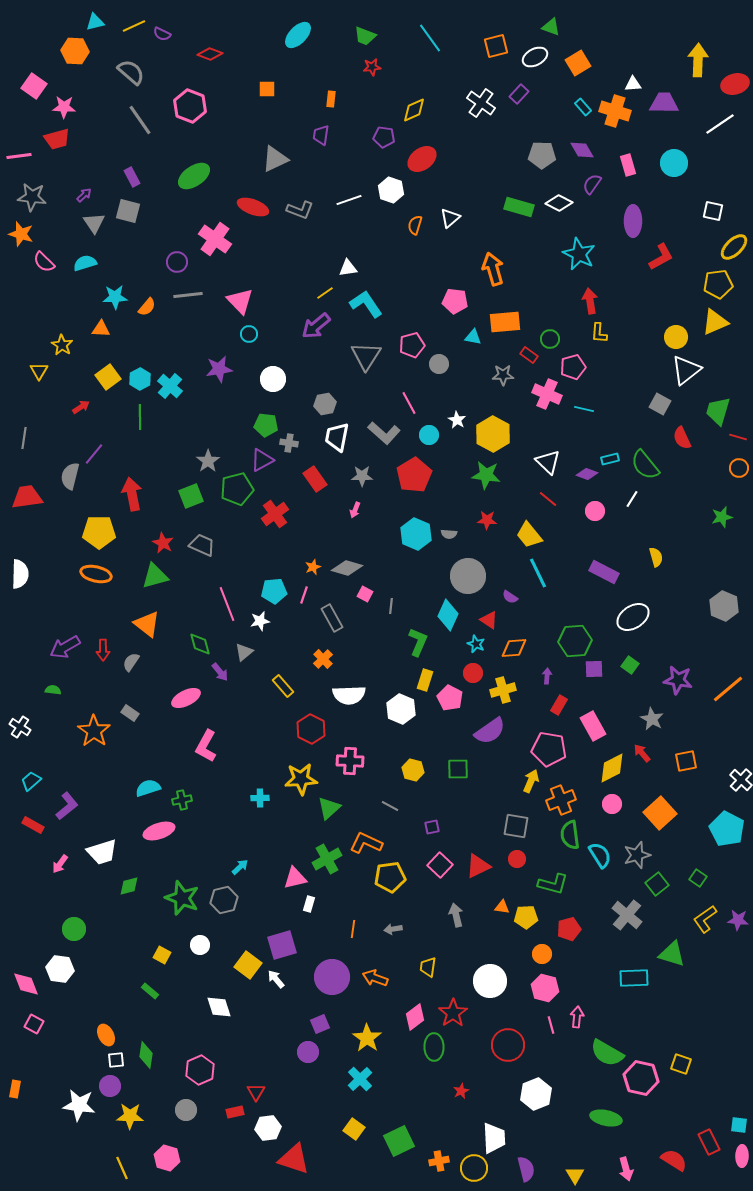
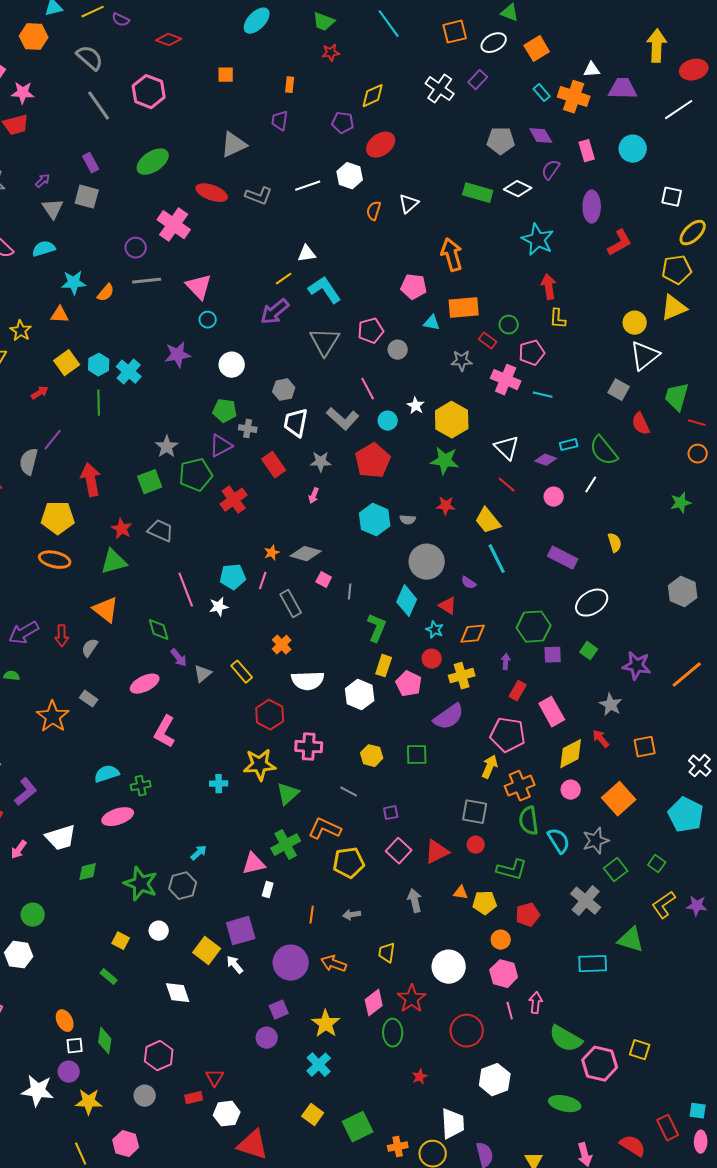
gray triangle: (244, 652) -> (203, 674), moved

